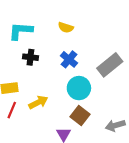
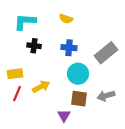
blue cross: (69, 59) -> (69, 48), turned -35
brown square: (80, 116) -> (79, 99), turned -30
gray arrow: (115, 125) -> (106, 96), moved

